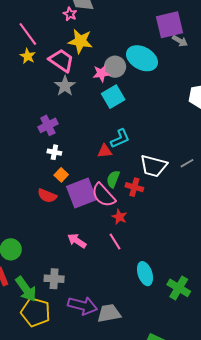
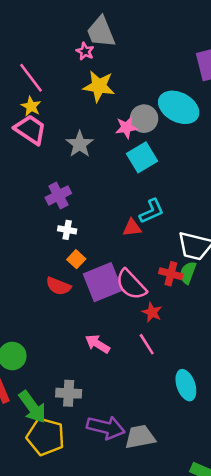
pink trapezoid: (61, 60) -> (30, 130), moved
green semicircle: (113, 179) -> (188, 273), moved

